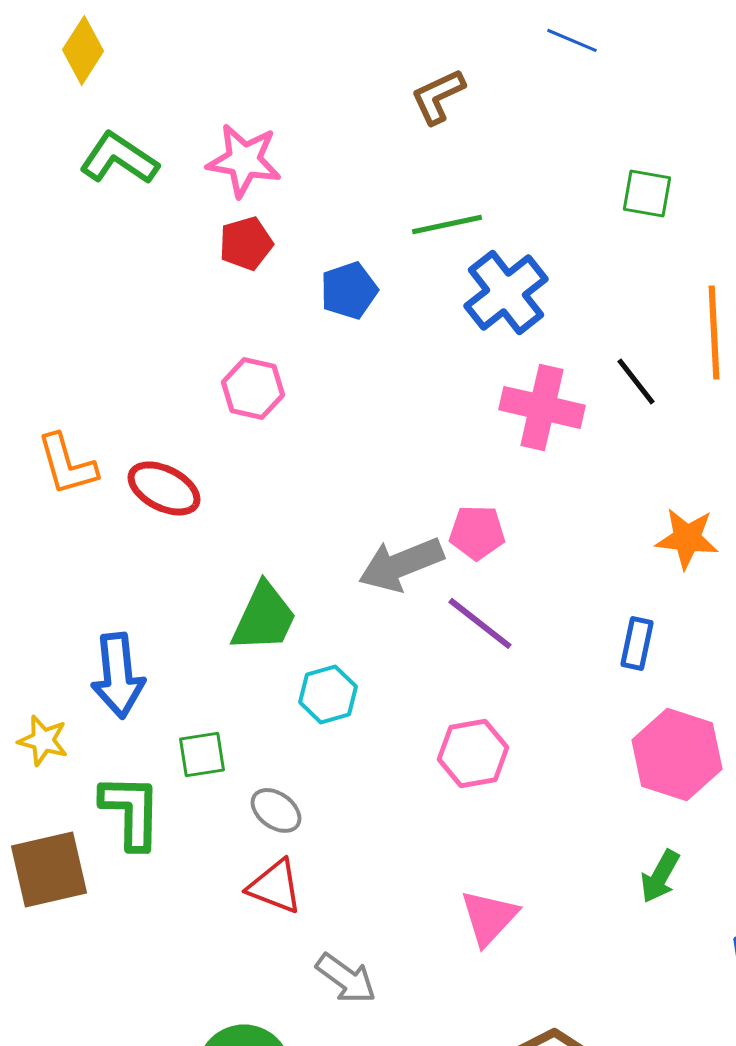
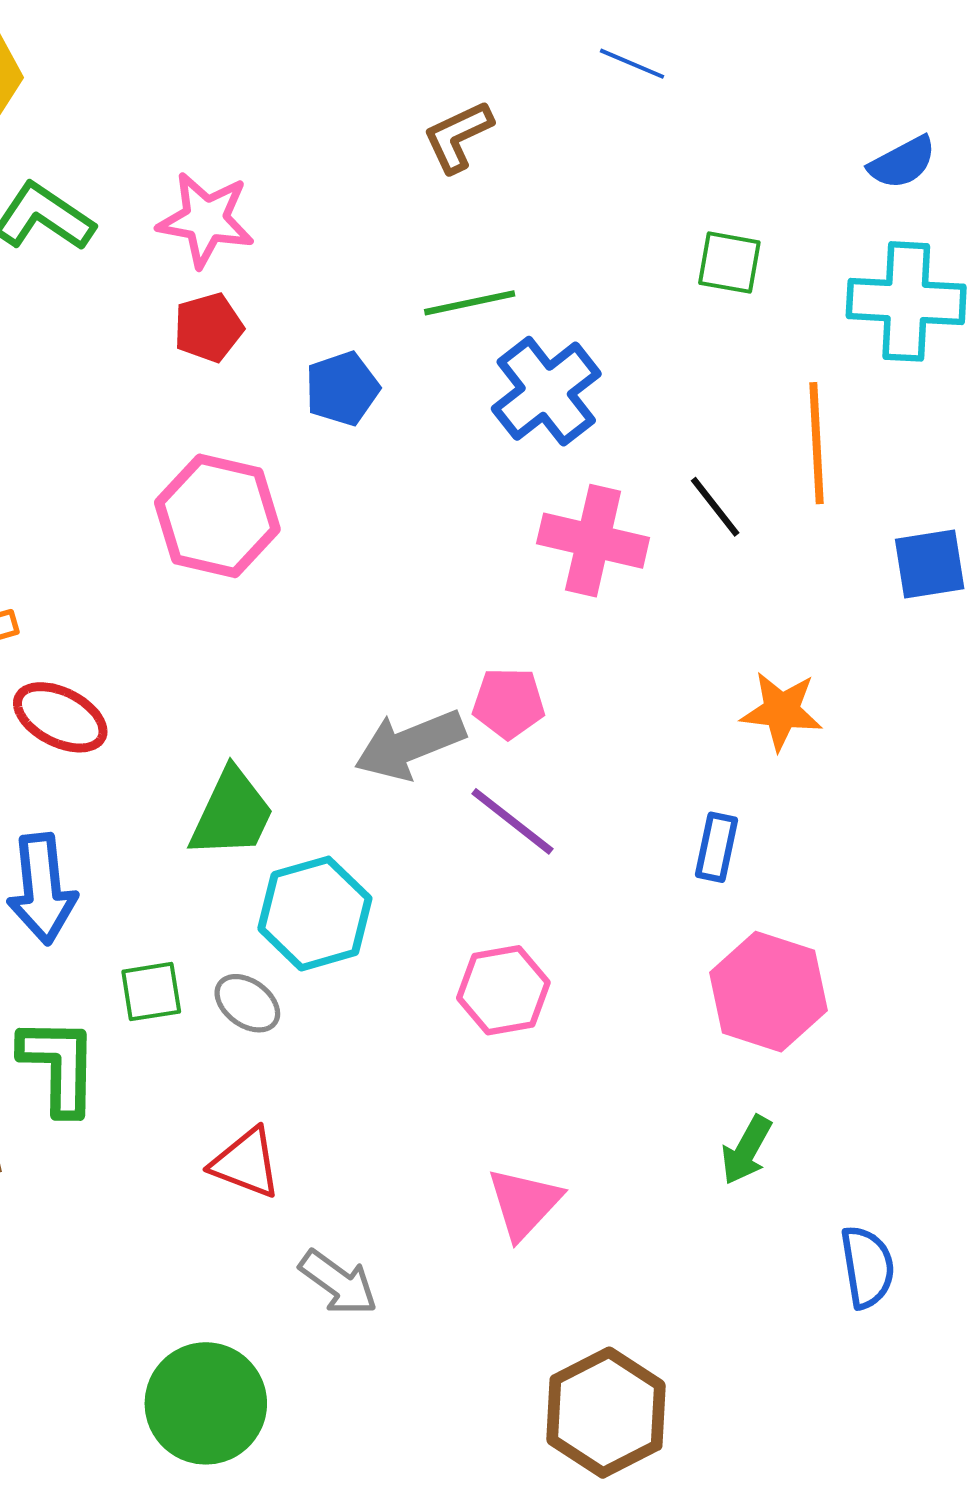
pink hexagon: (253, 388) -> (217, 516), size x1.5
red ellipse: (164, 488) -> (60, 717), moved
cyan hexagon: (328, 694) -> (315, 914), size x1.5
gray ellipse: (276, 810) -> (247, 1003), moved

